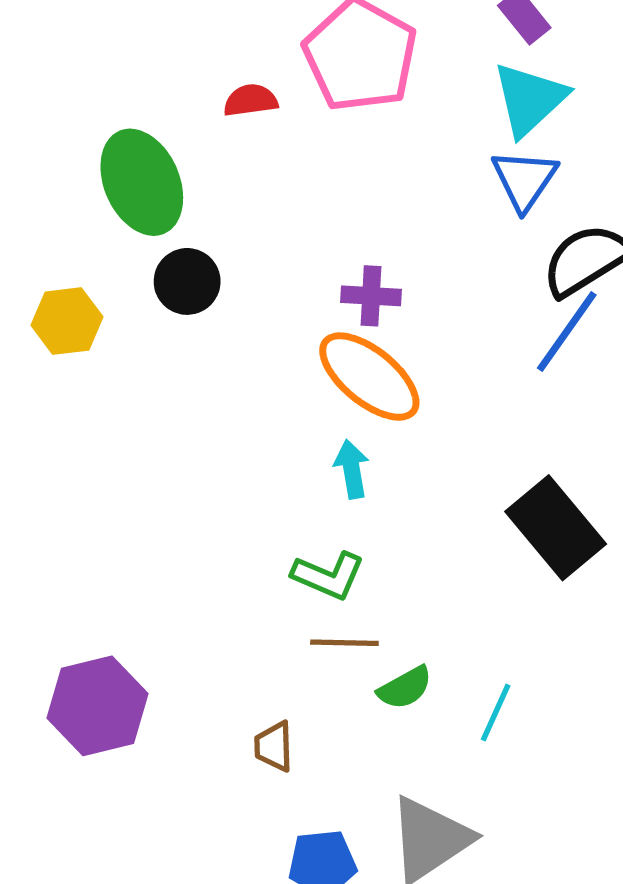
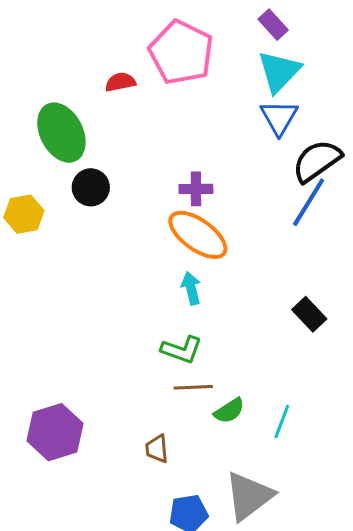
black rectangle: (556, 528) -> (309, 314), size x0.6

